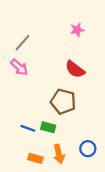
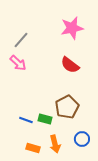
pink star: (77, 30) -> (72, 28), size x1.6
brown pentagon: (63, 102) -> (67, 107), moved, turned 30

